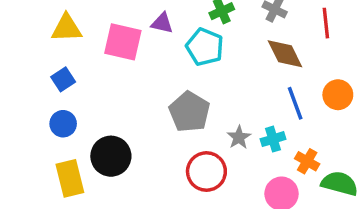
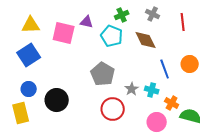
brown diamond: (285, 54) -> (146, 40), moved
blue square: (63, 79) -> (29, 55), size x1.6
blue circle: (63, 124) -> (29, 89), moved
cyan cross: (273, 139) -> (152, 90), turned 32
yellow rectangle: (70, 178) -> (21, 113), moved

